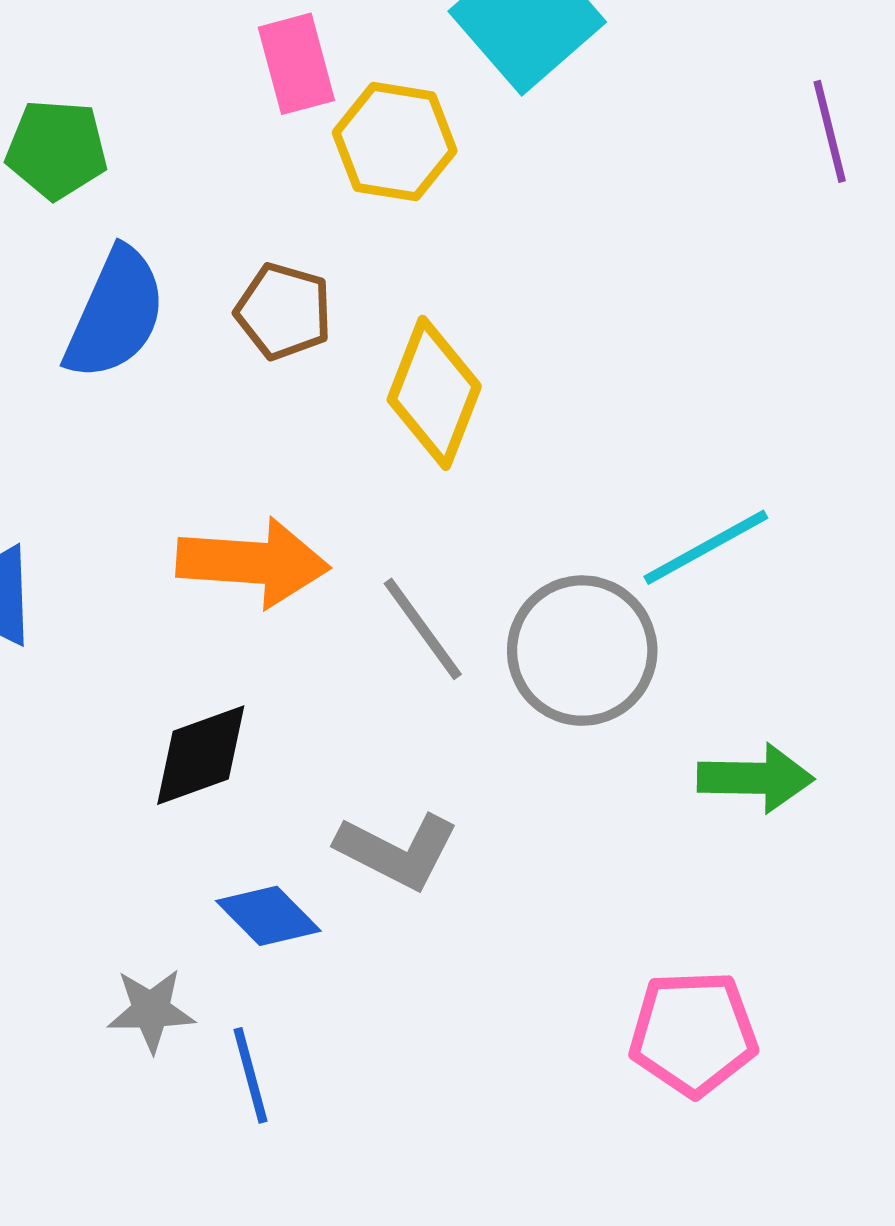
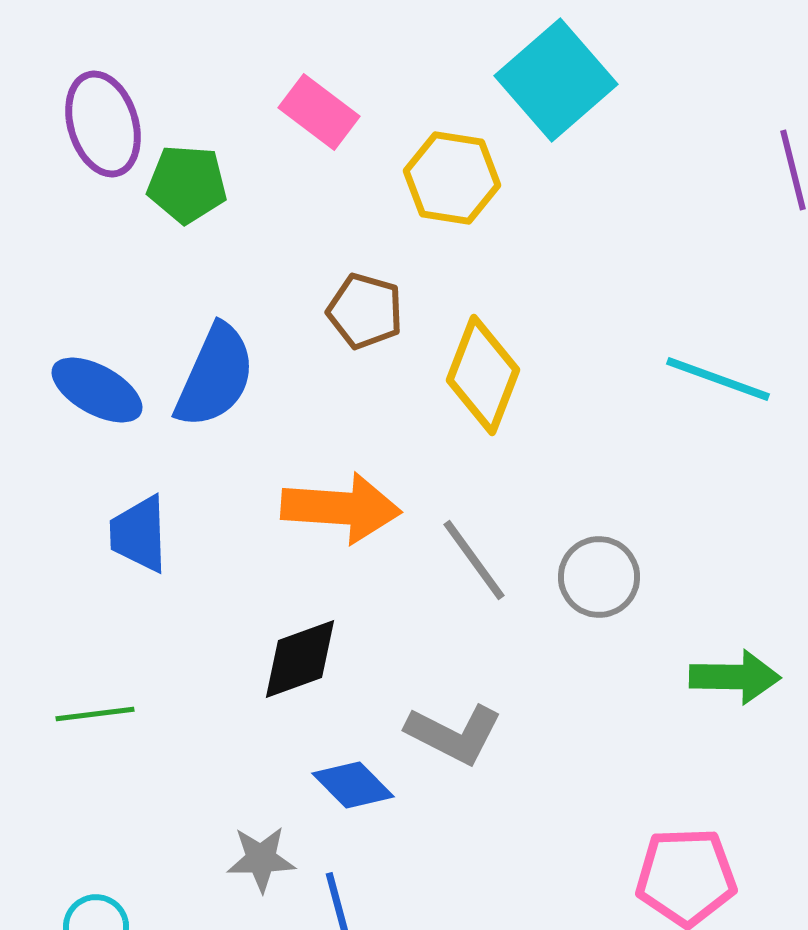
pink rectangle: (296, 64) -> (319, 112), moved, turned -38
blue semicircle: (115, 314) -> (215, 376), moved
cyan line: (706, 547) -> (718, 379), moved, turned 49
gray circle: (582, 651) -> (599, 577), size x0.7

